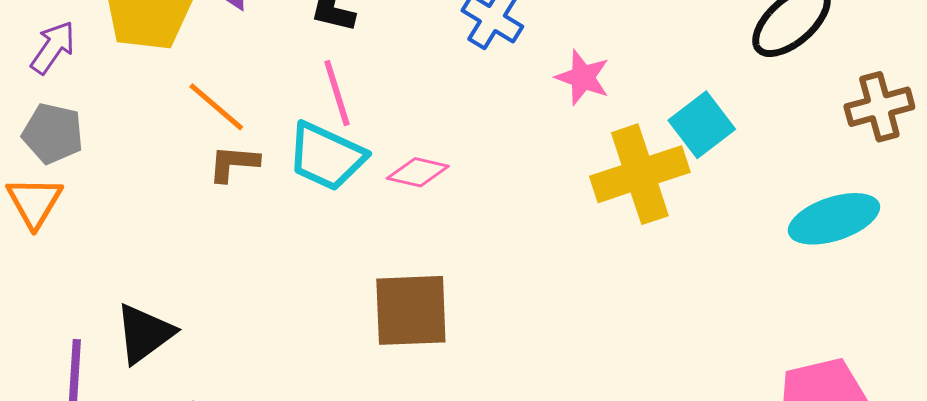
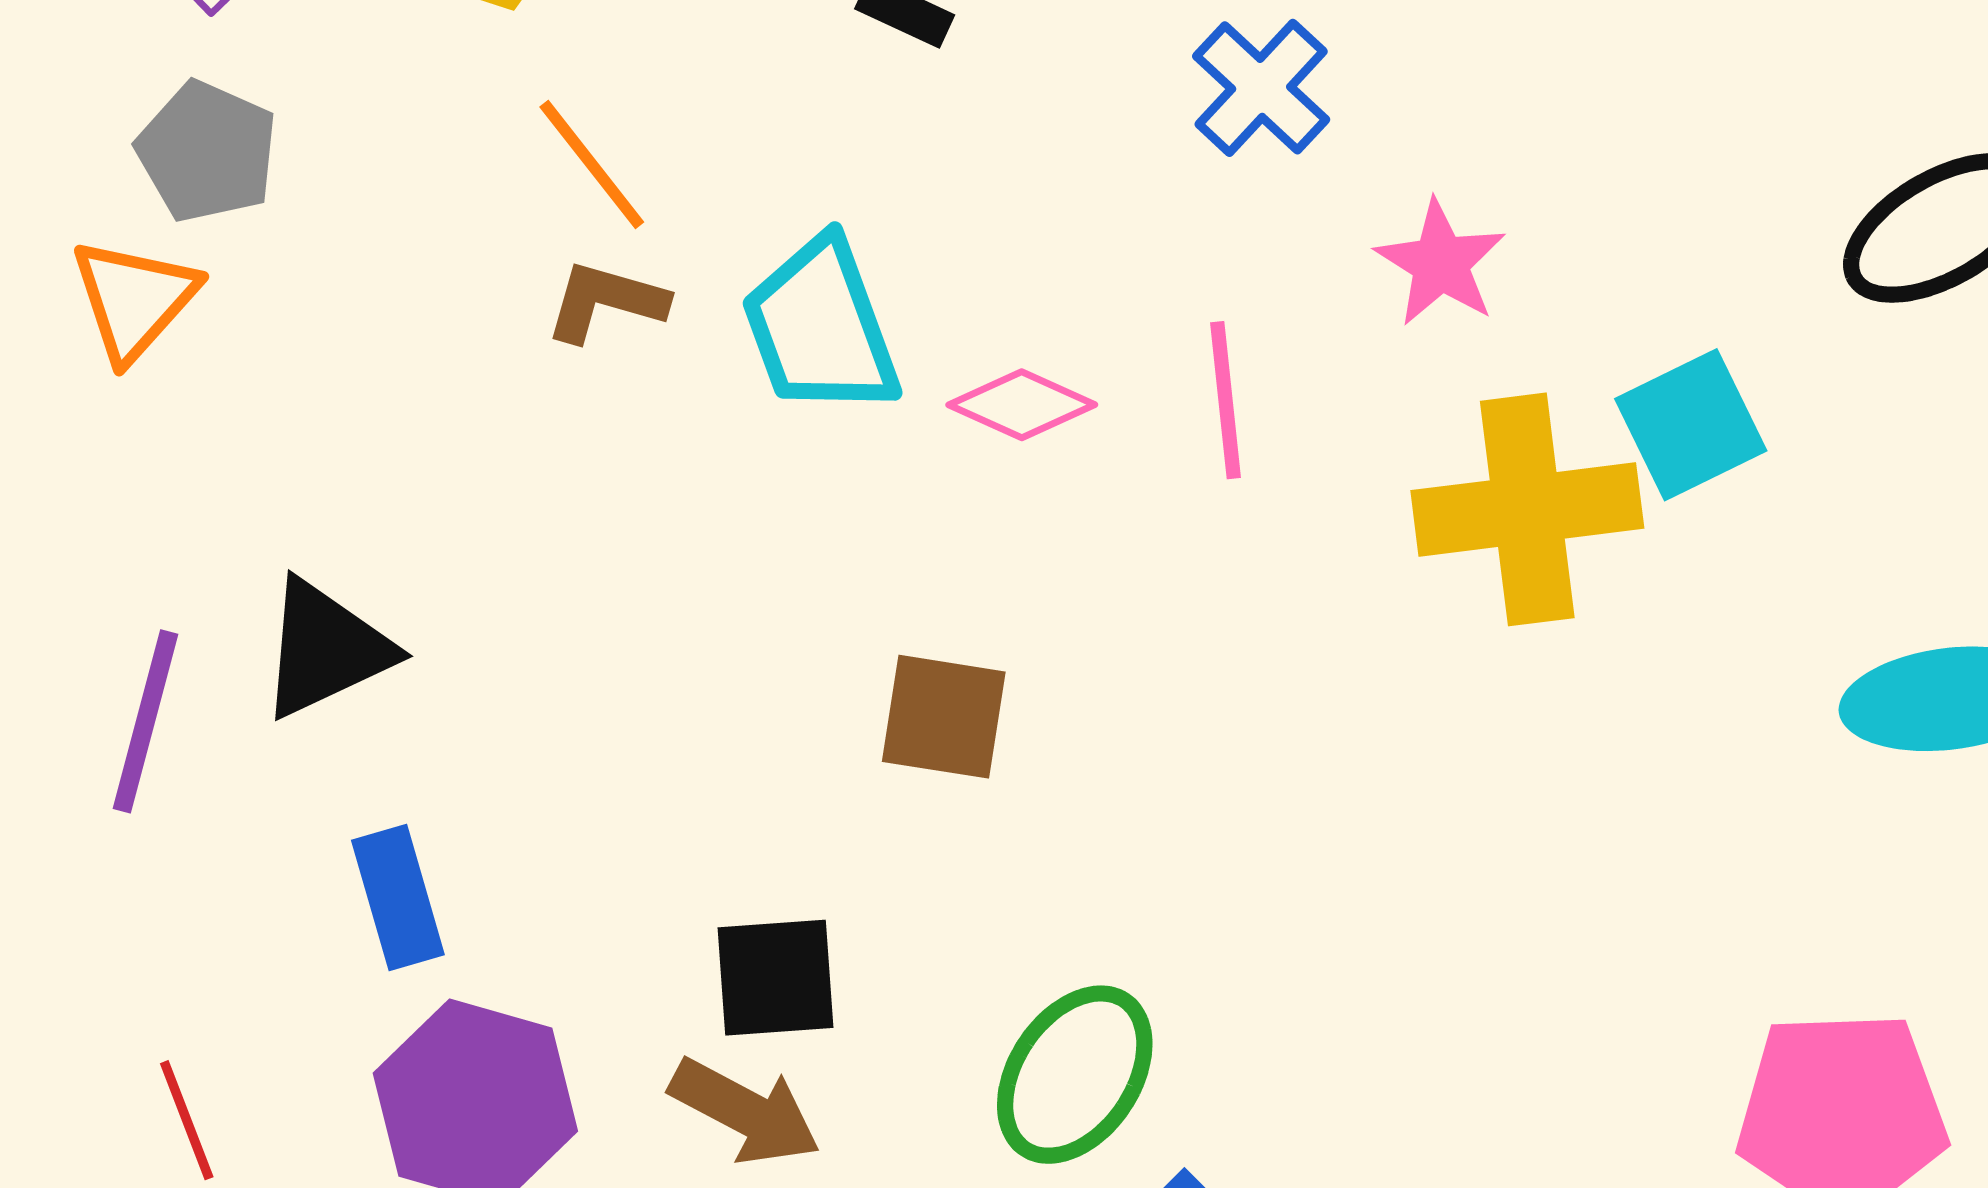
pink line: (337, 93) -> (1225, 400), moved
cyan trapezoid: (326, 156) -> (821, 327), turned 34
brown square: (411, 310) -> (944, 717), size x0.7

